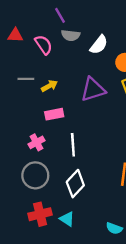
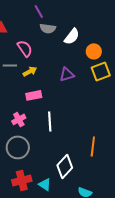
pink semicircle: (44, 45) -> (25, 48), moved
purple triangle: (93, 89) -> (67, 74), size x0.7
white diamond: (75, 184) -> (65, 166), moved

